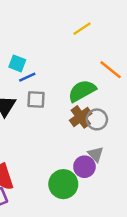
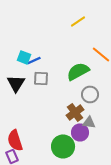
cyan square: (17, 63) -> (24, 57), moved
brown cross: (81, 117) -> (75, 112), moved
gray triangle: (96, 154) -> (89, 122), turned -40

